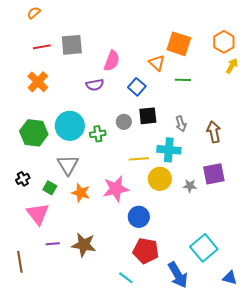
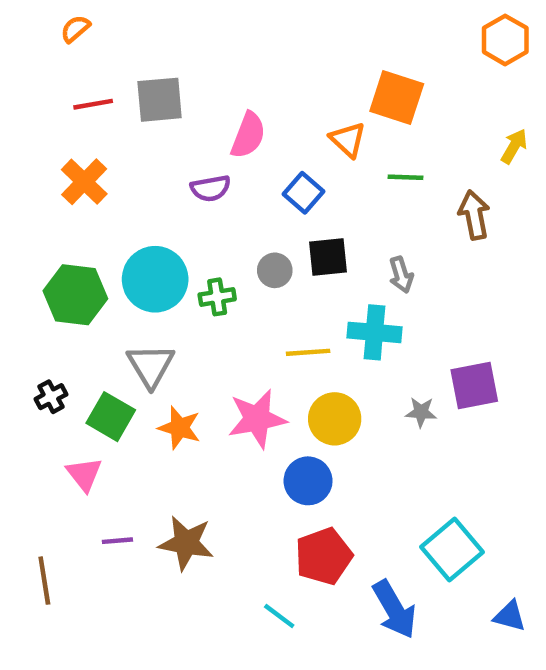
orange hexagon: (224, 42) -> (505, 40), moved
brown arrow: (214, 132) -> (474, 215), moved
yellow circle: (160, 179) -> (335, 419), moved
green square: (50, 188) -> (111, 417), size x1.5
pink triangle: (38, 214) -> (84, 474), size x0.7
red pentagon: (146, 251) -> (324, 556), turned -30

